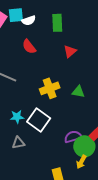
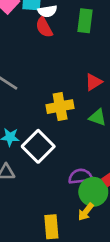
red semicircle: (29, 47) -> (44, 27), moved
red triangle: (70, 51) -> (93, 82), moved

